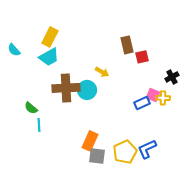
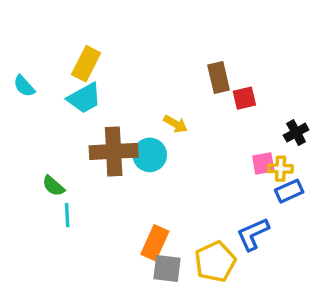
pink square: (153, 95) -> (263, 164), turned -32
blue rectangle: (142, 103) -> (289, 191), moved
blue L-shape: (147, 149) -> (253, 234), moved

